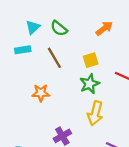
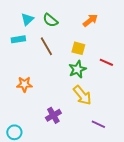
yellow square: (91, 60) -> (78, 48), turned 32
orange star: (41, 93) -> (24, 84), moved
yellow arrow: (95, 113) -> (82, 95), turned -55

